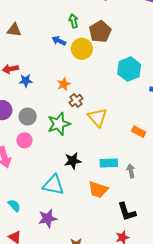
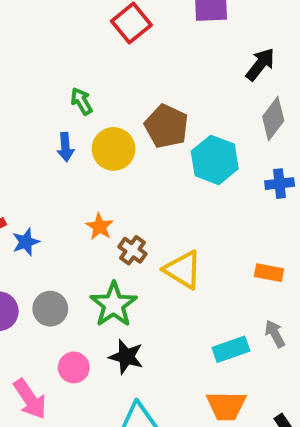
brown pentagon: (100, 32) -> (166, 126), moved
blue arrow: (59, 41) -> (65, 147), turned -104
pink circle: (24, 140) -> (74, 367), moved
black star: (73, 161) -> (126, 357), moved, turned -30
gray arrow: (131, 171) -> (275, 334), moved

